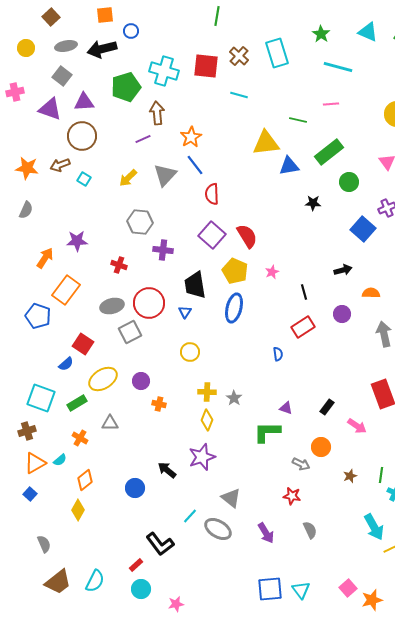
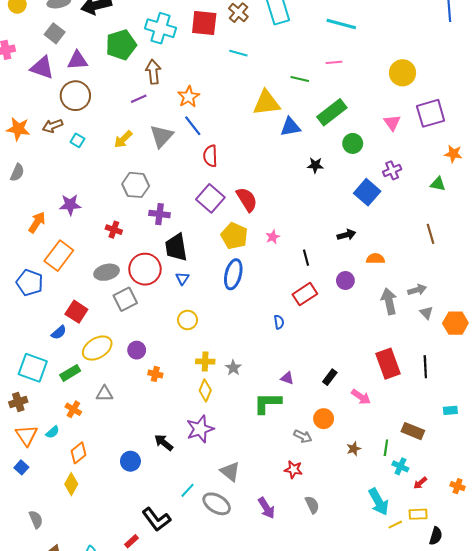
black trapezoid: (195, 285) -> (176, 247), moved
orange triangle: (35, 463) -> (27, 435), turned -35

